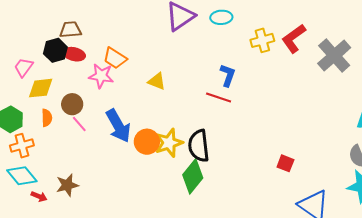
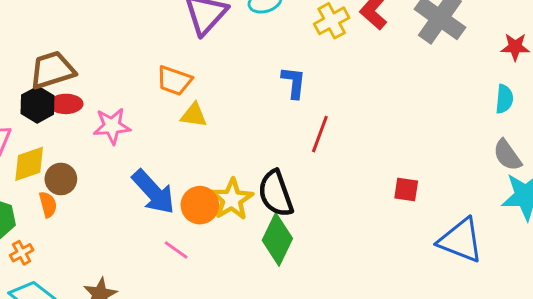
brown trapezoid: (70, 30) -> (52, 70), size x1.4
orange trapezoid: (115, 58) -> (174, 80), moved
red line: (219, 97) -> (320, 134), moved, turned -75
brown circle: (72, 104) -> (61, 179), moved
pink line: (79, 124) -> (176, 250), moved
orange cross: (22, 146) -> (22, 253), size x0.7

